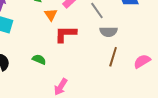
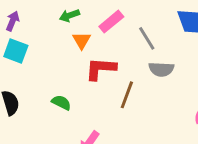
brown line: (113, 57) -> (127, 95), moved

